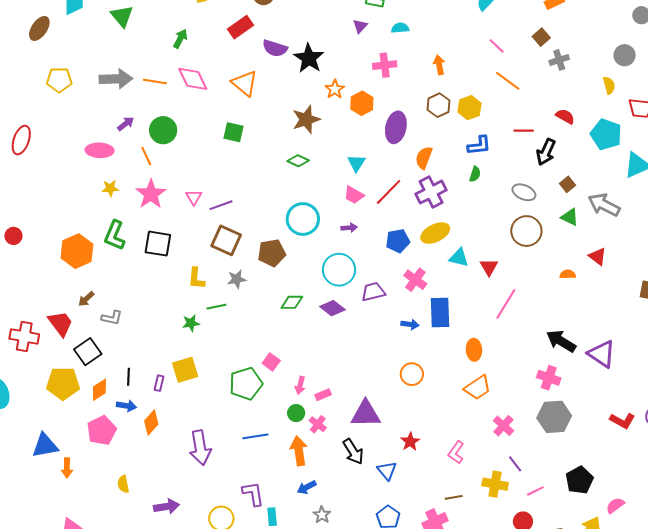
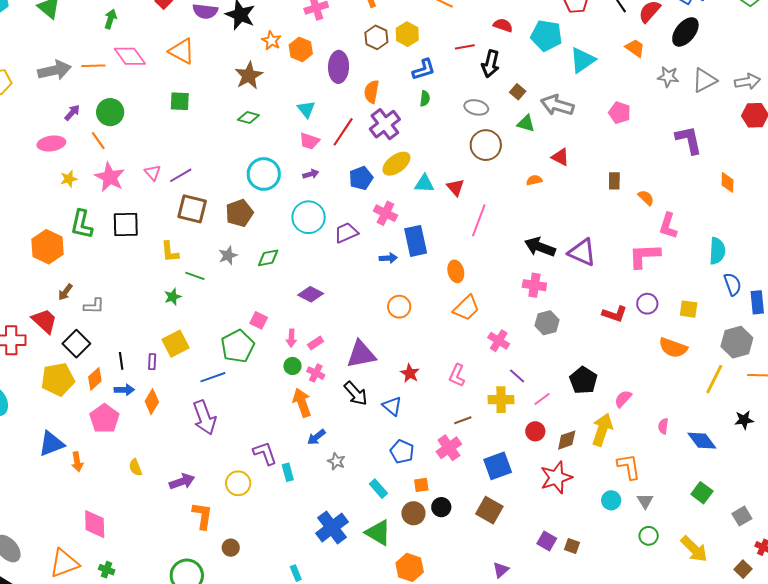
gray star: (237, 279) -> (228, 255), moved
green line: (216, 307) -> (195, 276), turned 42
purple diamond: (332, 308) -> (311, 294), moved
gray hexagon: (554, 417) -> (547, 323), size x0.7
blue line: (255, 436) -> (213, 377), moved

